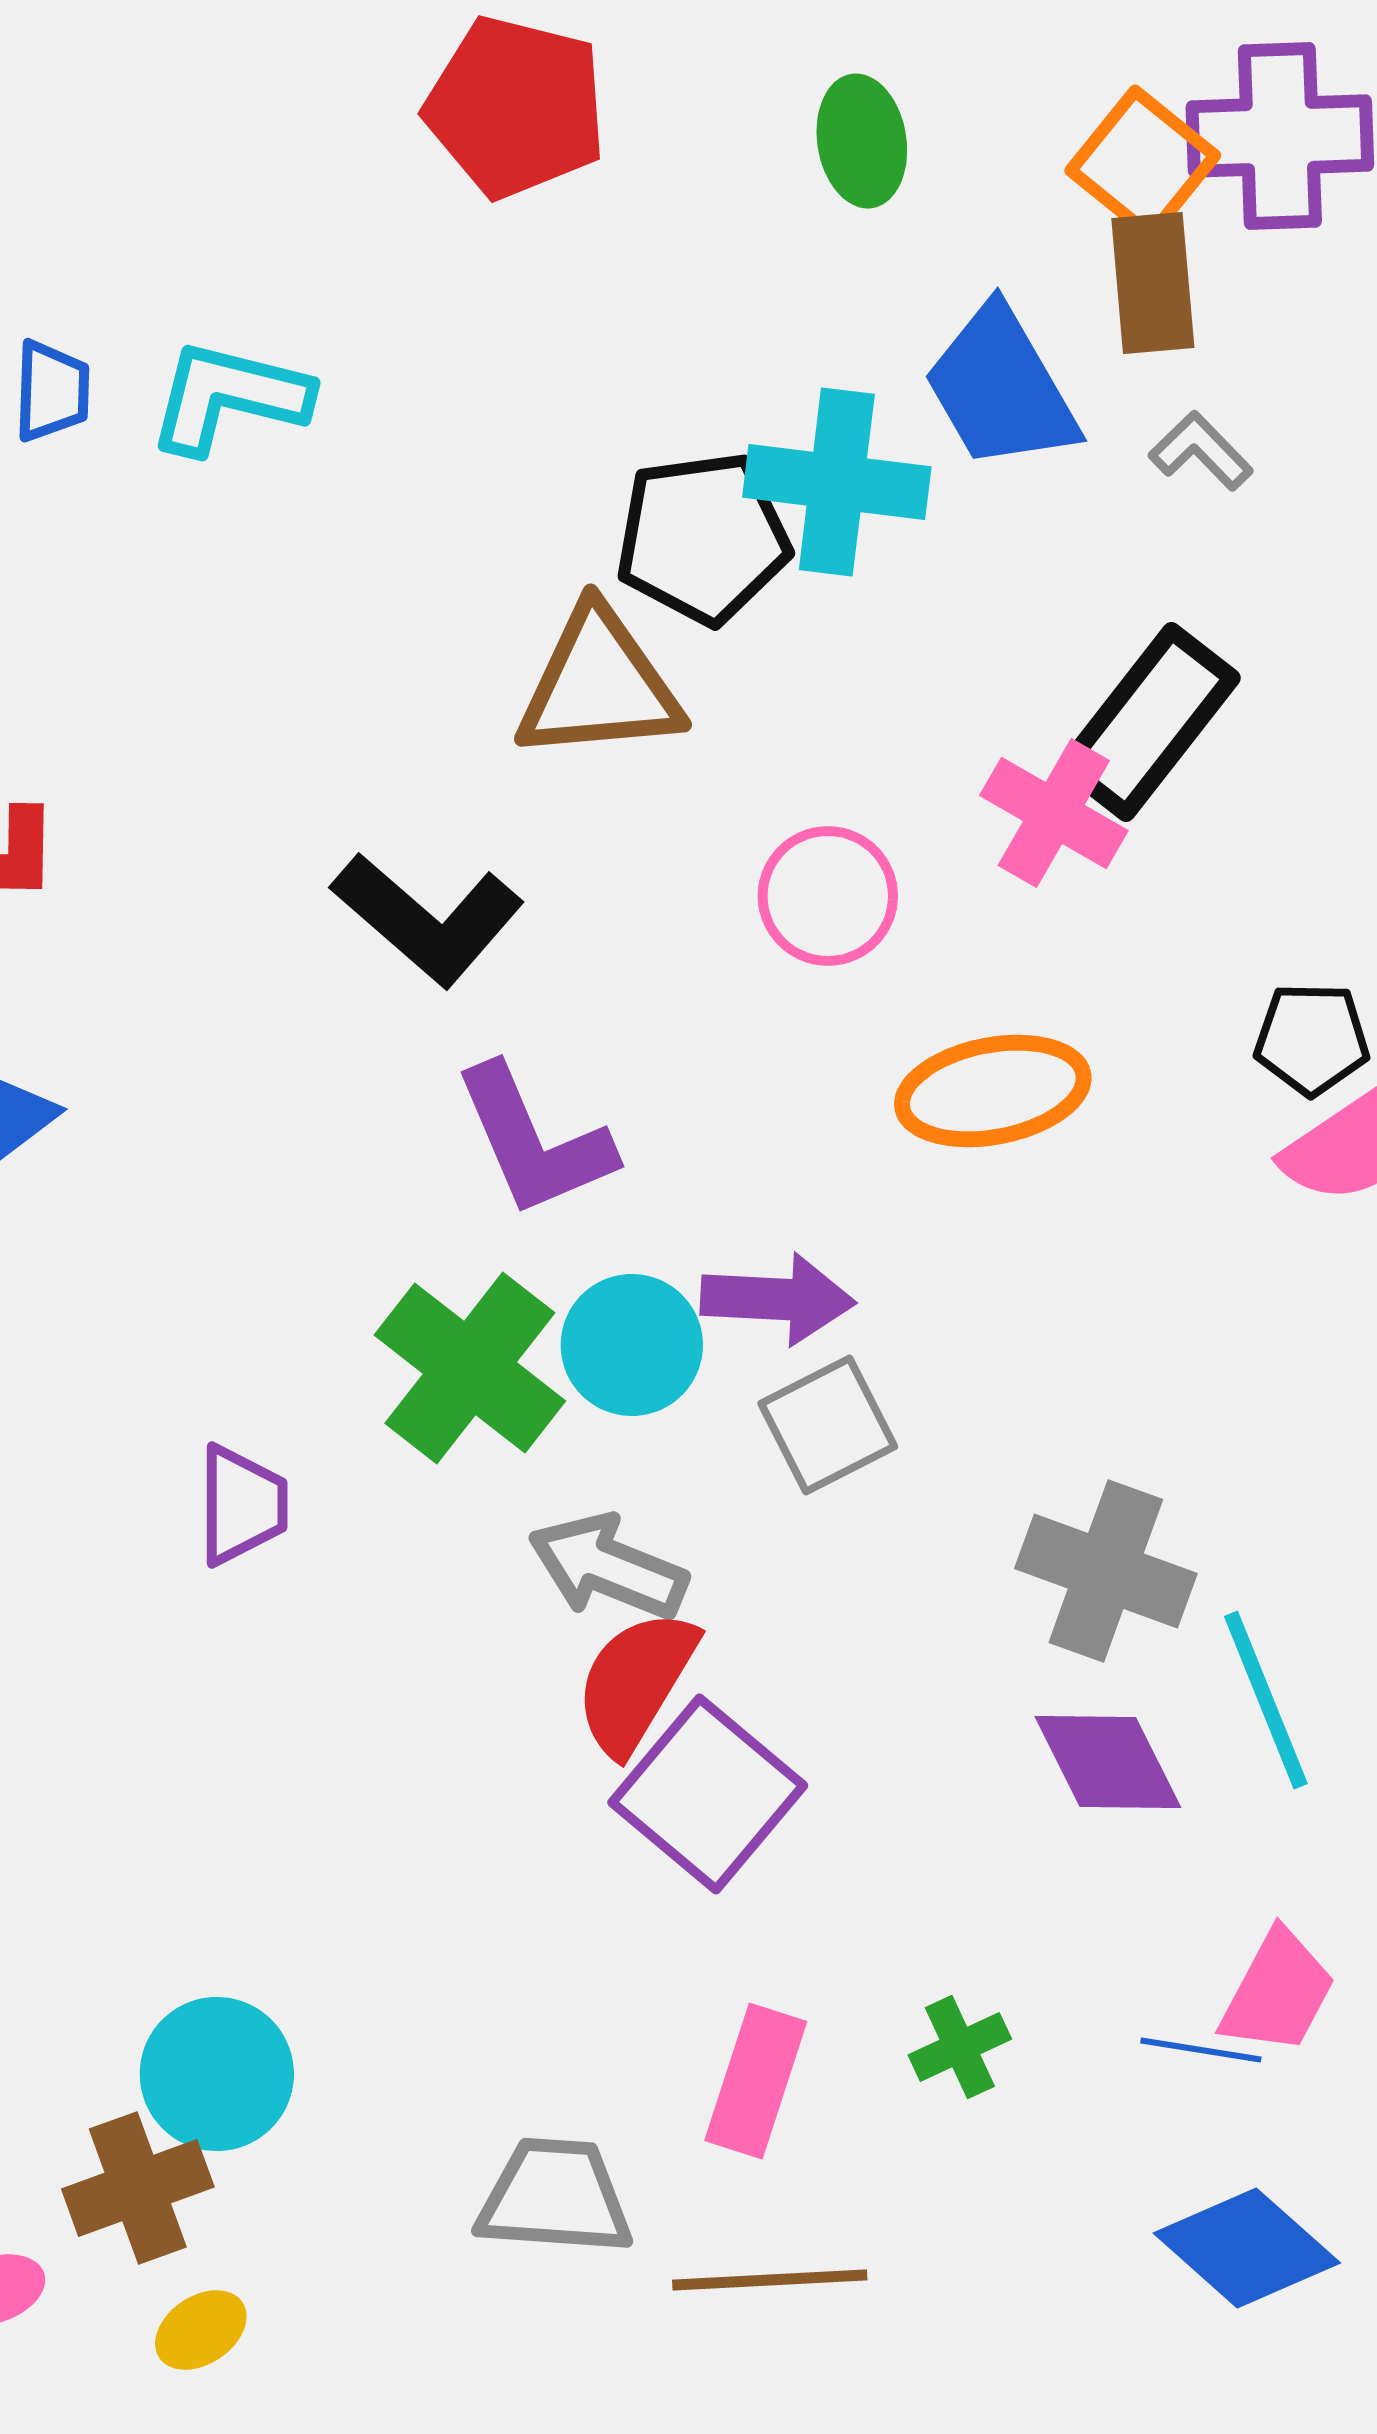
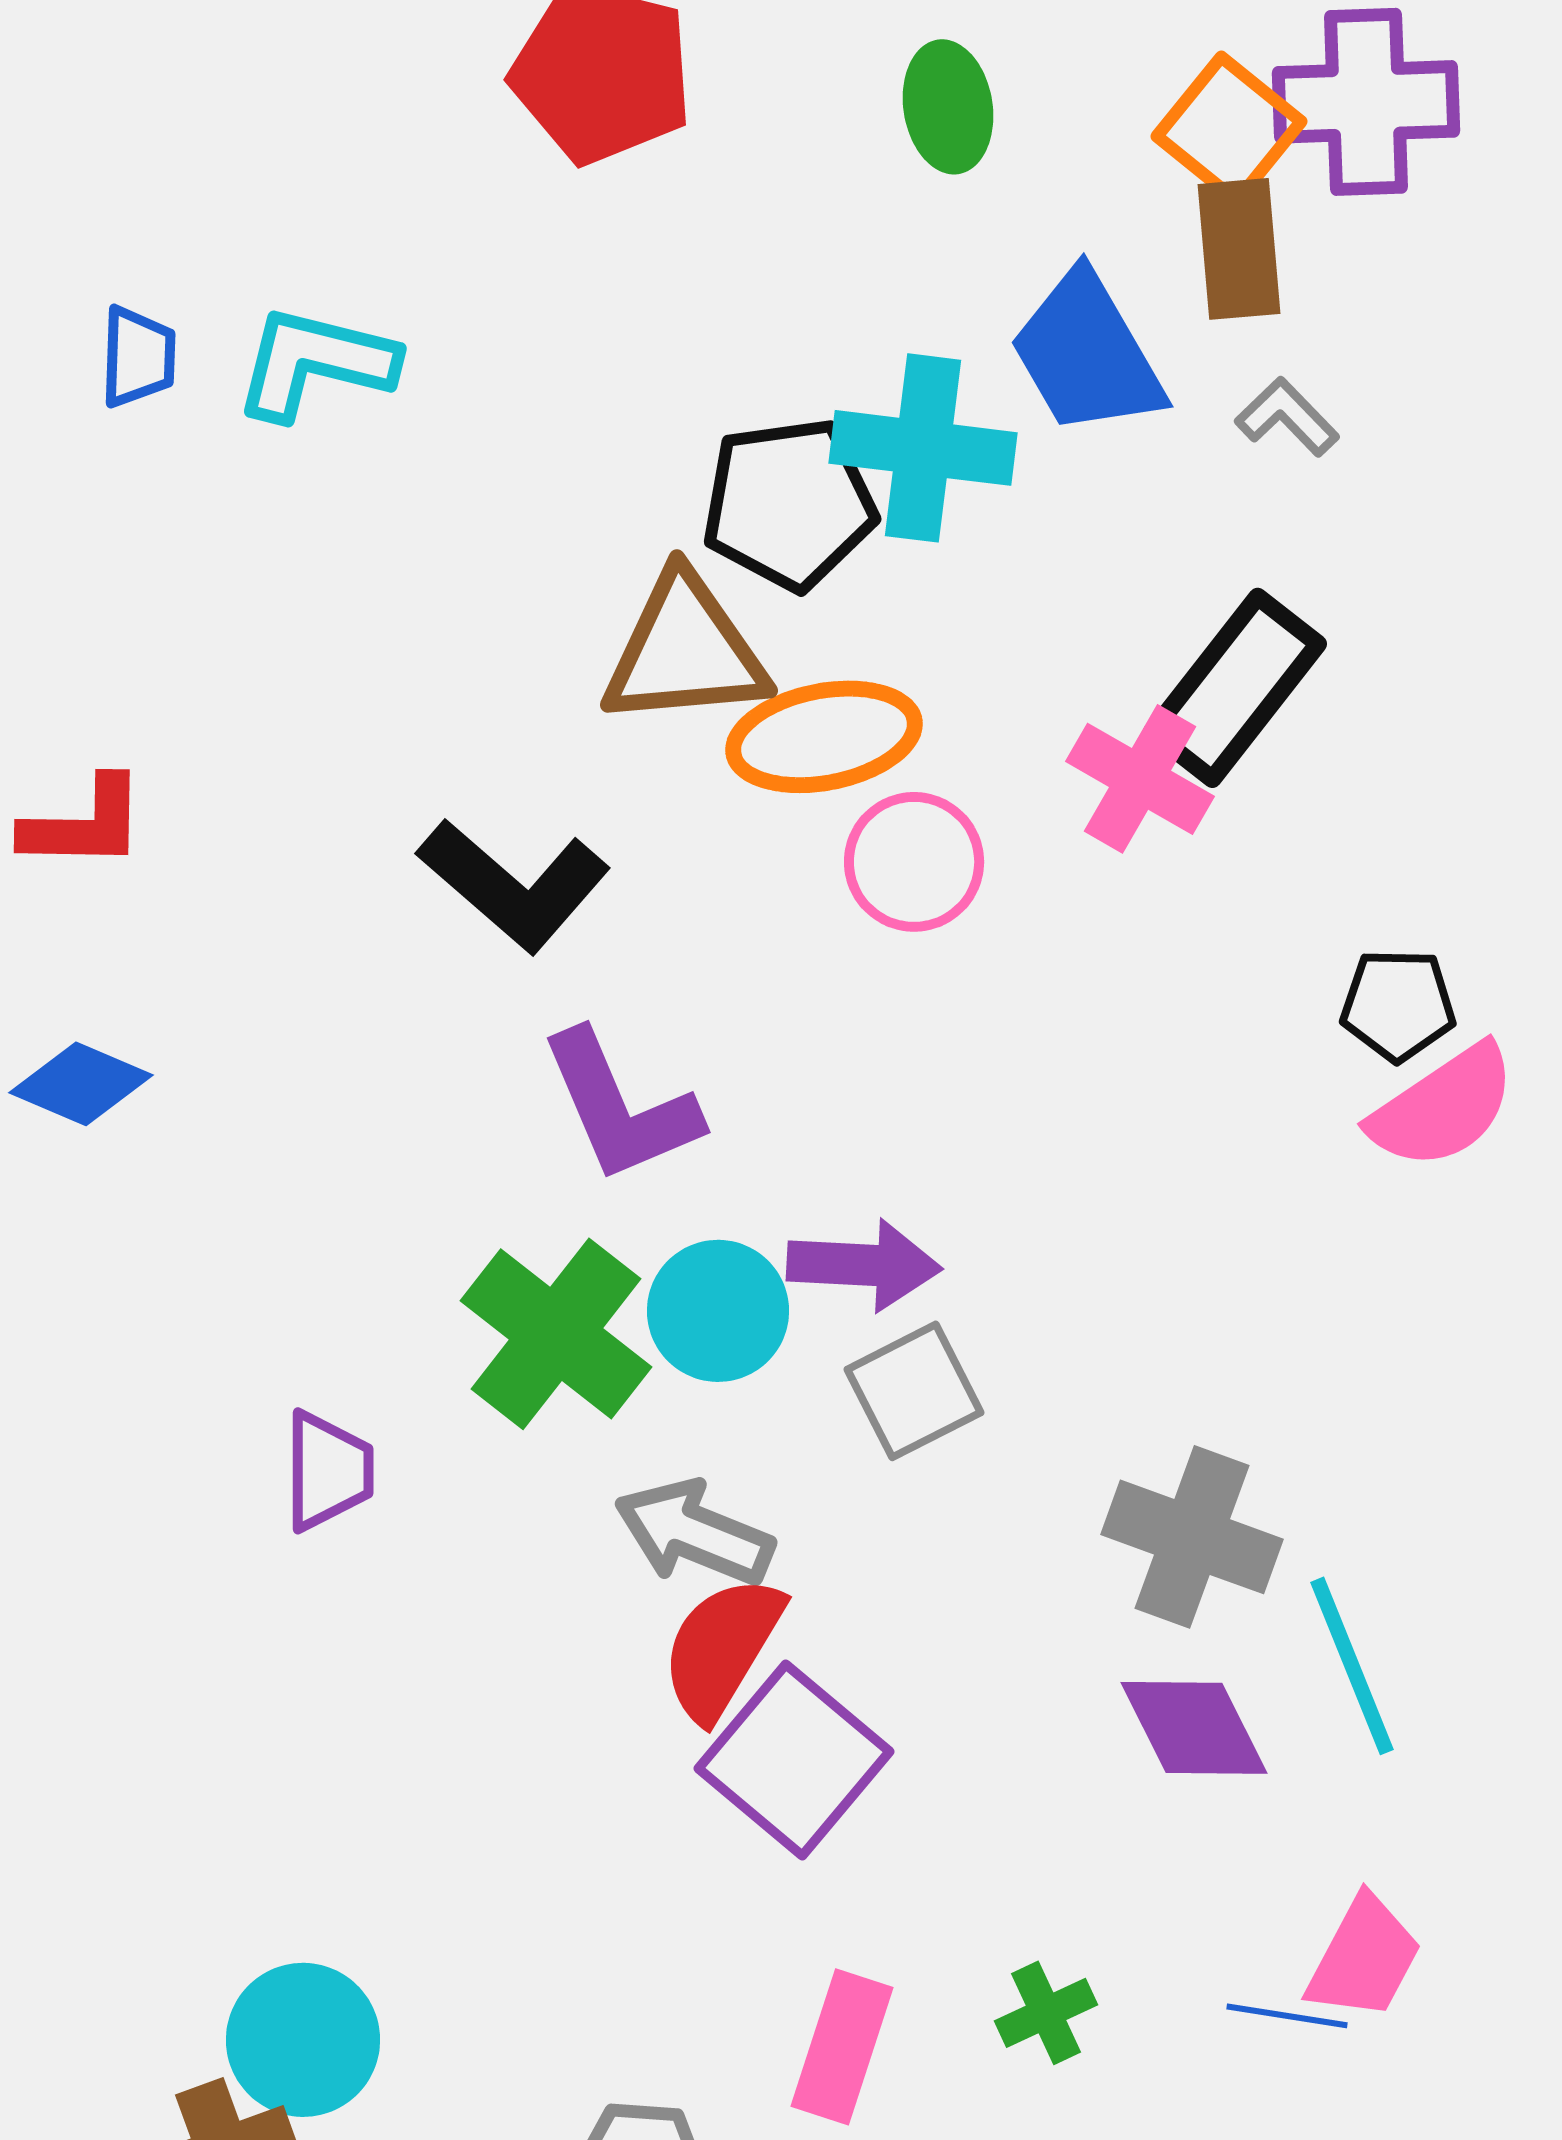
orange ellipse: (993, 1091) -> (824, 737), moved

